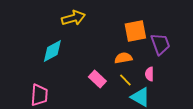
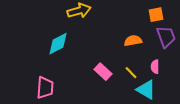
orange square: (135, 31) -> (156, 15), moved, size x0.7
orange semicircle: (123, 58) -> (133, 41), moved

